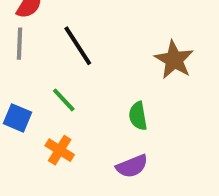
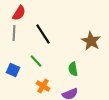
orange cross: (60, 150) -> (43, 86), moved

